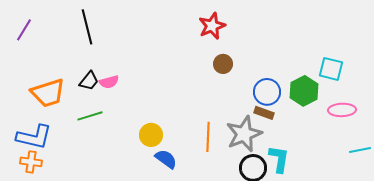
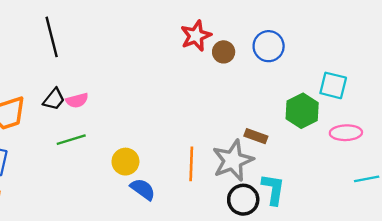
brown circle: (223, 64) -> (224, 52), moved
blue circle: (267, 92) -> (269, 46), moved
green line: (90, 116) -> (71, 140), moved

